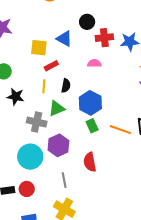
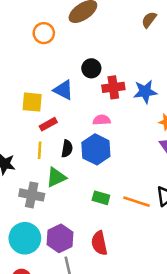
blue hexagon: (90, 103) -> (96, 149), moved
green rectangle: (92, 126) -> (101, 198), turned -48
purple hexagon: (58, 145) -> (60, 238), moved

